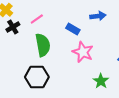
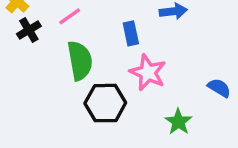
blue rectangle: (73, 29) -> (131, 33), turned 48
black hexagon: (37, 77) -> (105, 103), moved

